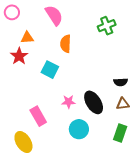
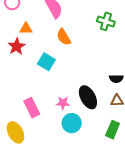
green cross: (107, 26) -> (106, 21), turned 36
orange semicircle: (66, 44) -> (64, 37), turned -36
pink star: (68, 102) -> (63, 103), moved

